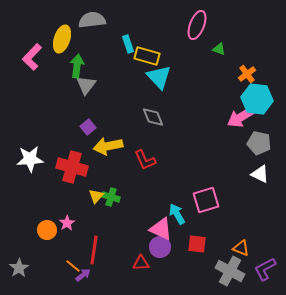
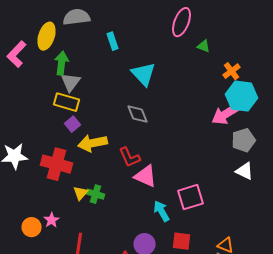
yellow rectangle: (147, 56) -> (66, 102), moved
gray pentagon: (259, 143) -> (244, 140), turned -30
pink triangle: (161, 229) -> (146, 176), moved

